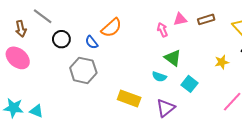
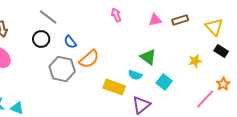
gray line: (43, 16) -> (48, 17), moved
orange semicircle: (111, 28) -> (89, 59), moved
pink arrow: (162, 30) -> (116, 15), moved
yellow rectangle: (129, 99) -> (114, 87), moved

